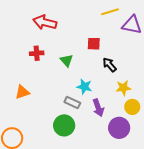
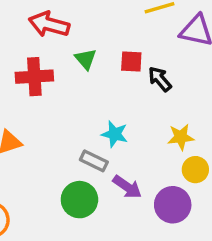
red cross: (37, 53) -> (34, 77), size x1.5
green triangle: (67, 60) -> (86, 59), moved
black arrow: (110, 65) -> (160, 79), moved
purple arrow: (98, 108) -> (127, 187), moved, turned -36

